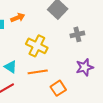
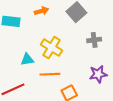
orange arrow: (18, 18) -> (41, 11), moved
cyan triangle: (11, 67) -> (27, 59), moved, turned -48

